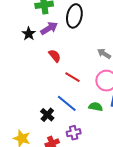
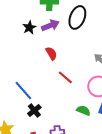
blue line: (67, 103) -> (23, 90), moved

